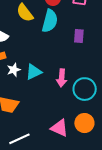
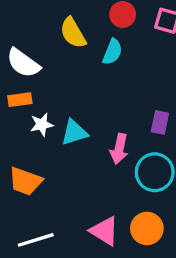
cyan semicircle: (50, 21) -> (112, 52), size x0.7
purple rectangle: (79, 36) -> (160, 122), moved

